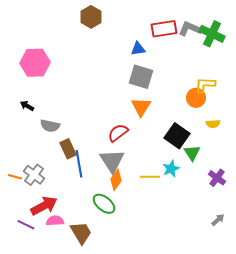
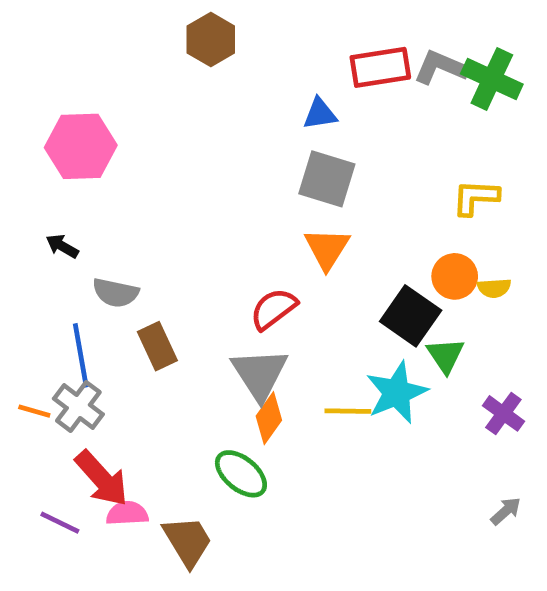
orange circle: (196, 98) -> (455, 276), moved
blue line: (79, 164) -> (81, 355), moved
cyan star: (171, 169) -> (397, 393), size x1.5
red arrow: (44, 206) -> (102, 478), turned 76

